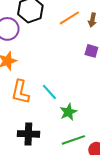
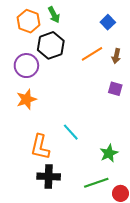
orange L-shape: (20, 92) -> (40, 147), moved
green star: (68, 112) -> (109, 153), moved

